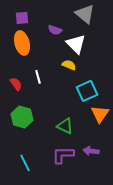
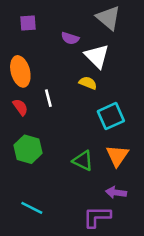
orange ellipse: (22, 43) -> (20, 71), moved
orange triangle: (100, 114) -> (117, 156), moved
purple L-shape: (63, 155) -> (97, 217), moved
cyan line: (25, 163) -> (32, 208), turned -36

